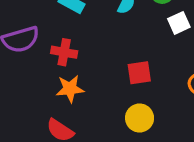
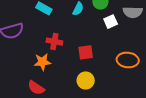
red cross: (64, 52) -> (54, 42), moved

